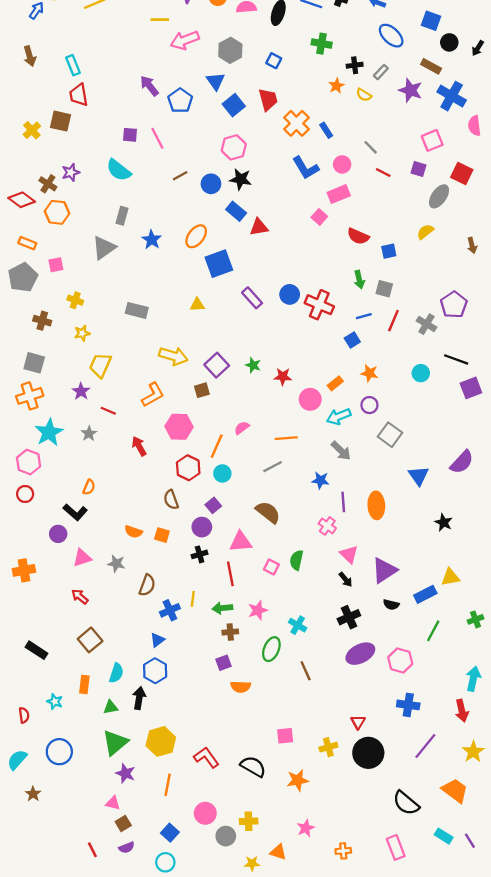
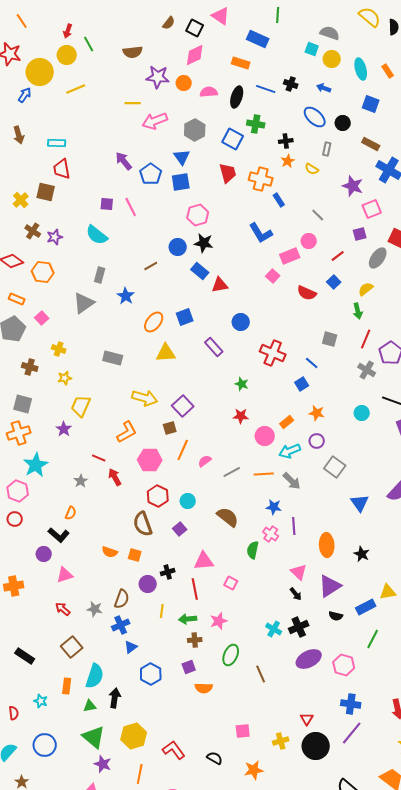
blue ellipse: (391, 36) -> (315, 117), moved
black circle: (449, 42) -> (343, 123), moved
green cross: (322, 44) -> (256, 124), moved
blue square: (274, 61) -> (233, 139), size x1.5
cyan rectangle: (73, 65) -> (57, 143), turned -66
black cross: (355, 65) -> (286, 141), moved
gray rectangle: (381, 72) -> (327, 149), turned -32
purple star: (411, 90) -> (353, 186), moved
blue square: (234, 105) -> (181, 182), moved, turned 30
orange cross: (296, 123) -> (261, 179), moved, turned -30
pink circle: (342, 164) -> (309, 241), moved
purple square: (418, 169) -> (360, 234), turned -32
red line: (383, 172) -> (338, 256), moved, turned -64
brown line: (180, 176) -> (151, 266), moved
brown cross: (48, 184) -> (33, 231), moved
orange ellipse: (196, 236) -> (154, 322), moved
blue square: (389, 251) -> (334, 282), moved, turned -32
blue square: (219, 264) -> (185, 317), size x0.7
pink square: (56, 265) -> (42, 318), turned -32
green arrow: (359, 280) -> (358, 311), moved
blue circle: (290, 294) -> (241, 322), moved
yellow triangle: (197, 305) -> (166, 353), size x1.5
blue line: (364, 316) -> (312, 363), turned 56
red line: (393, 321) -> (366, 339), moved
green star: (253, 365) -> (242, 384), moved
red line: (108, 411) -> (99, 458), moved
gray star: (89, 434) -> (81, 481), moved
orange line: (286, 438) -> (264, 474), moved
orange line: (217, 446) -> (183, 450), moved
gray line: (273, 467) -> (232, 472), moved
brown semicircle: (171, 500) -> (143, 524), size x1.4
orange ellipse: (376, 505) -> (327, 545), moved
brown semicircle: (268, 512) -> (228, 517), moved
black star: (444, 522) -> (362, 554), moved
pink cross: (327, 526) -> (271, 534), moved
purple circle: (202, 527) -> (148, 584), moved
green semicircle: (296, 560) -> (253, 550), moved
gray star: (116, 564) -> (95, 609), moved
blue cross: (170, 610) -> (121, 625), moved
cyan cross: (298, 625) -> (274, 629), moved
blue hexagon: (155, 671) -> (151, 674), moved
cyan semicircle: (116, 673) -> (95, 676), size x1.4
green triangle: (115, 743) -> (94, 737), turned -40
purple line: (425, 746) -> (352, 733), moved
black semicircle: (253, 767) -> (215, 758), size x0.7

